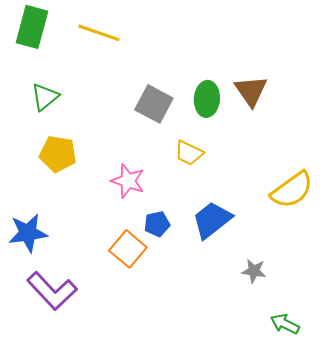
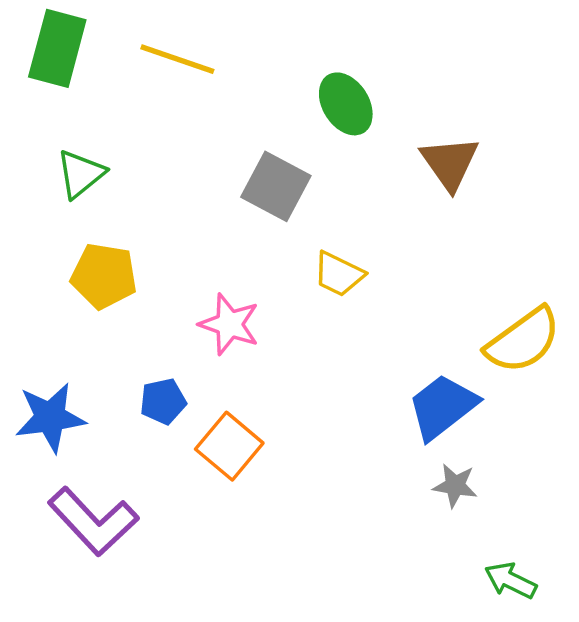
green ellipse: (207, 99) -> (346, 104), moved, turned -36
blue trapezoid: (212, 220) -> (443, 407), moved
blue pentagon: (157, 224) -> (163, 401), moved

